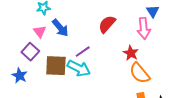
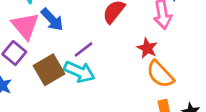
pink triangle: (40, 32) -> (25, 26), size x1.6
brown square: (56, 66) -> (49, 70), turned -30

